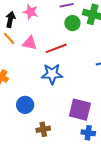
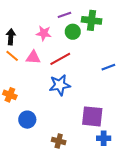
pink star: (30, 12) -> (44, 33), moved
blue circle: (25, 105) -> (27, 120), moved
brown cross: (43, 129) -> (59, 141), turned 32

